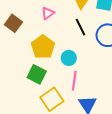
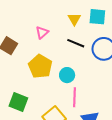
black line: (80, 27) -> (76, 43), turned -36
green square: (37, 74) -> (18, 102), moved

